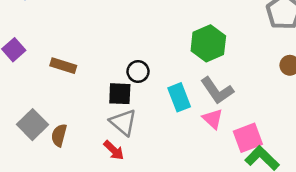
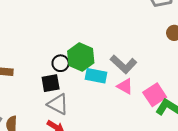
green hexagon: (208, 43) -> (81, 57), moved
cyan rectangle: (179, 97) -> (96, 76), turned -45

